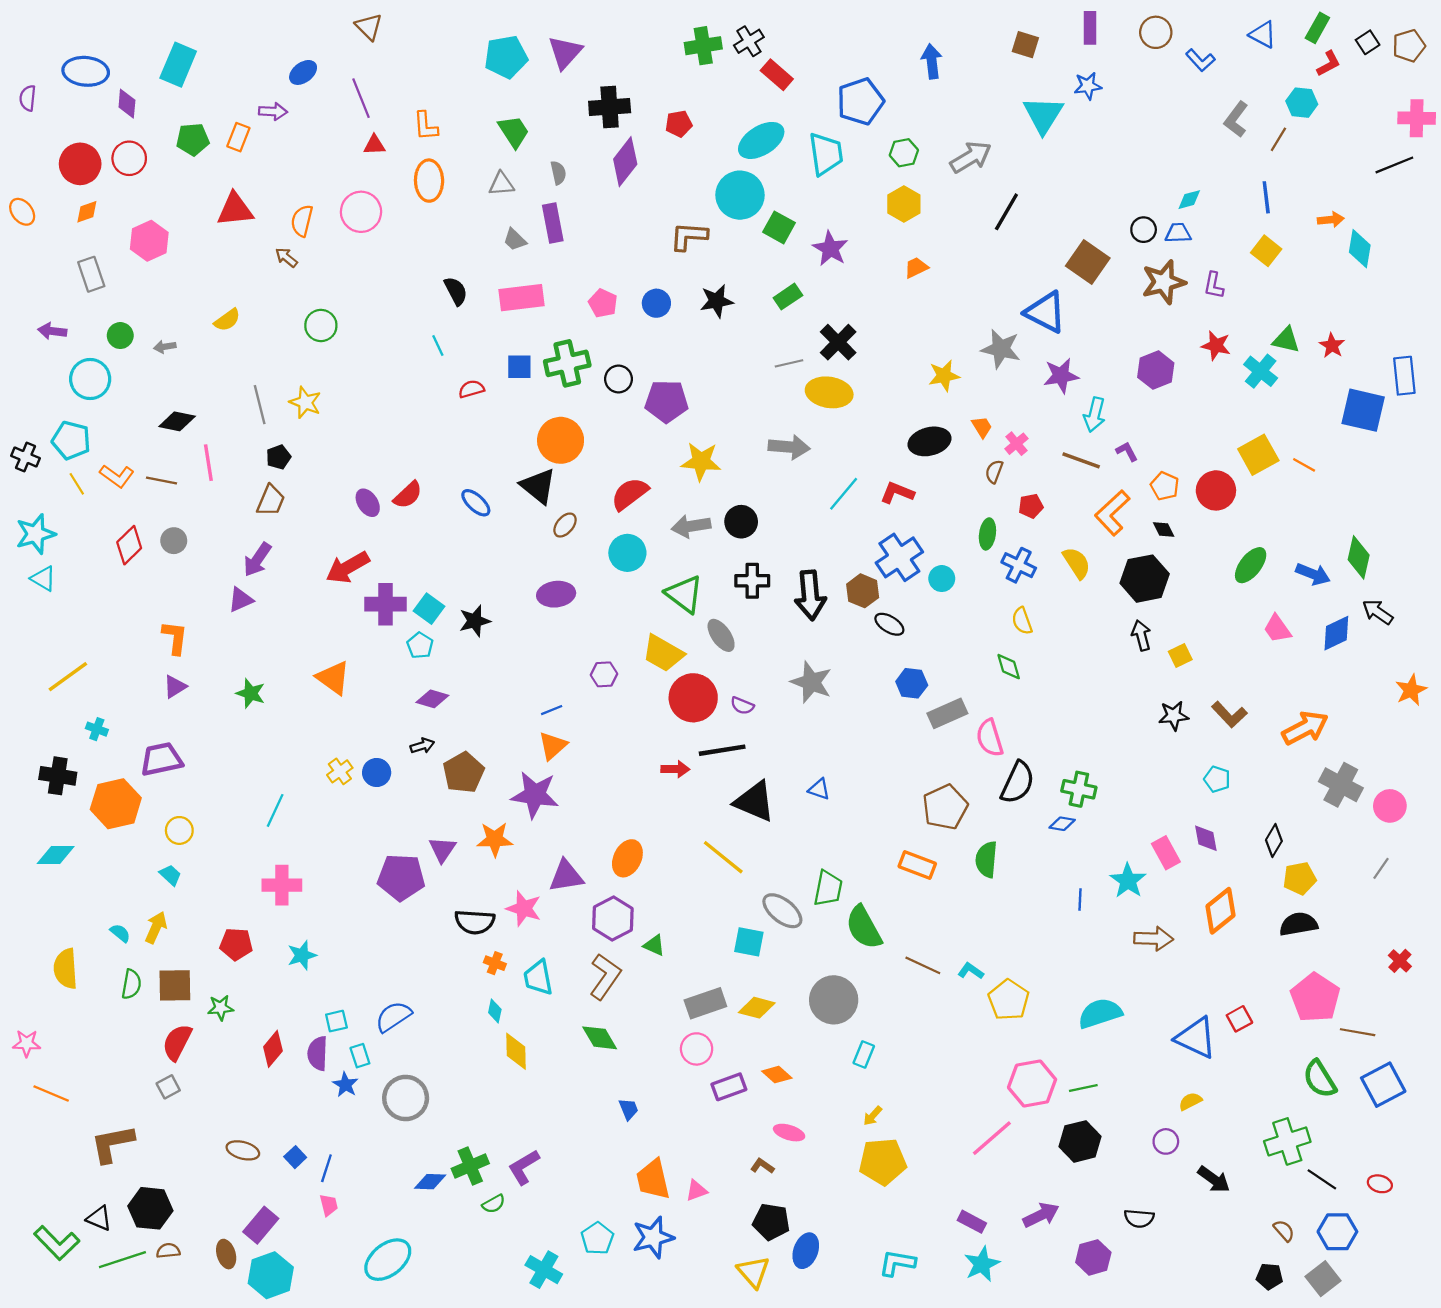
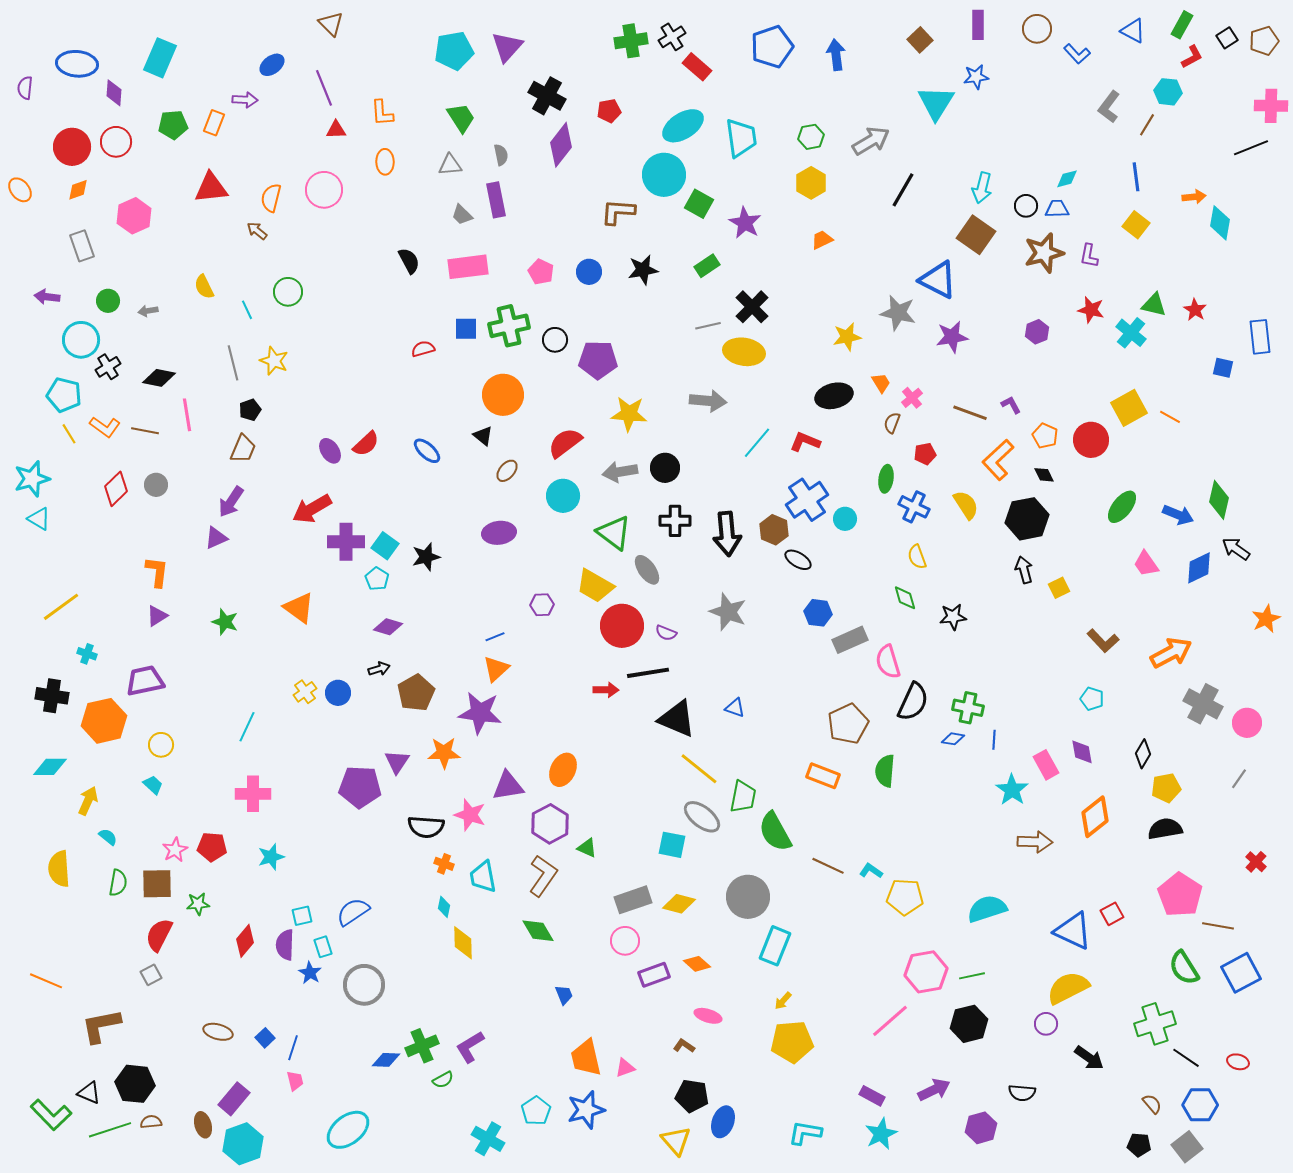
brown square: (1025, 45) -> (920, 40), turned 30
blue pentagon: (860, 101) -> (772, 47), moved
black cross: (610, 107) -> (547, 96), turned 33
orange ellipse: (429, 181) -> (385, 162), size x0.7
yellow semicircle: (227, 320) -> (204, 287), turned 100
cyan line: (438, 346) -> (247, 310), moved
purple hexagon: (1156, 370) -> (1037, 332), size x0.7
blue square: (1363, 410) -> (1223, 368), size x0.5
cyan arrow: (1094, 415) -> (982, 188), moved
black cross: (25, 457) -> (108, 367), moved, turned 35
black triangle: (538, 486) -> (483, 436), size x0.6
black star: (1174, 716) -> (953, 617), moved
yellow line: (723, 857) -> (699, 769), moved
blue line: (1080, 900) -> (994, 740), moved
yellow arrow: (156, 927) -> (88, 801), moved
yellow pentagon: (1009, 1000) -> (905, 897), turned -30
pink star: (27, 1043) -> (175, 850), moved, turned -30
cyan rectangle: (864, 1055) -> (775, 946), size x1.6
yellow semicircle: (1190, 1101) -> (1068, 988), size x2.0

